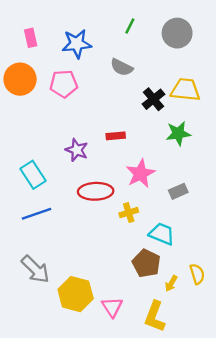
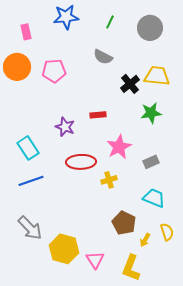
blue star: (77, 44) -> (66, 17), moved
cyan trapezoid: (162, 234) -> (154, 198), moved

